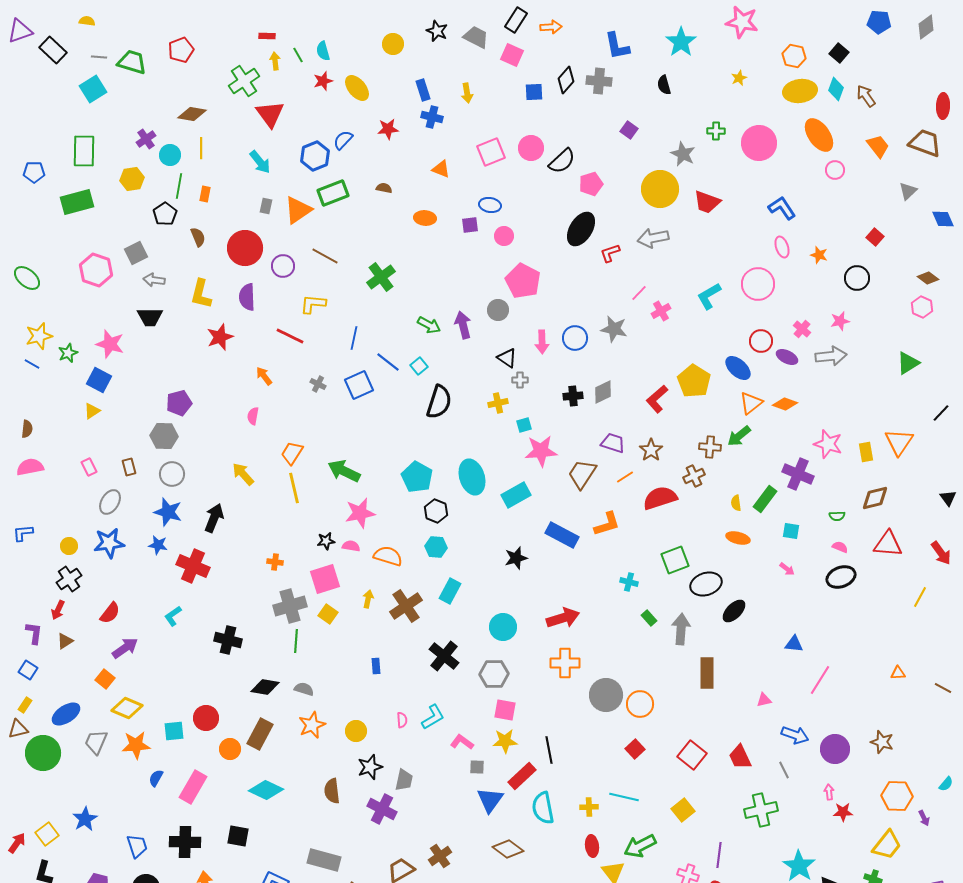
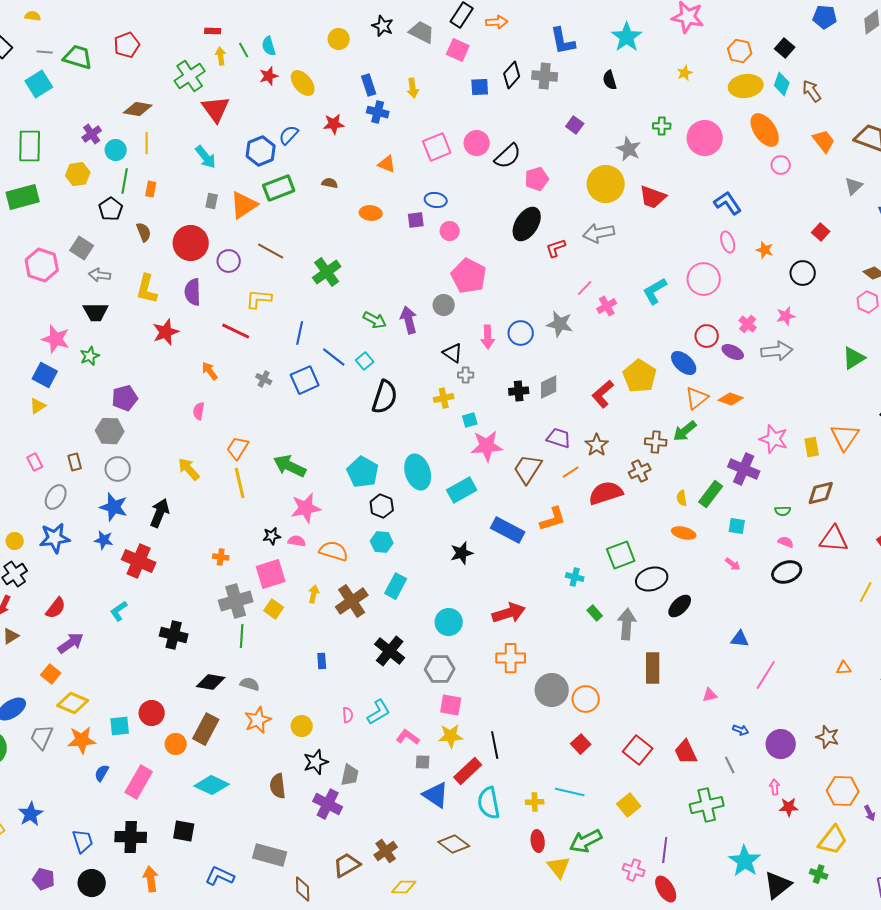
gray square: (136, 253) -> (82, 248), turned -30
green star: (68, 353) -> (90, 356), moved
blue arrow: (795, 735) -> (741, 730), size x0.6
blue triangle: (490, 800) -> (436, 795), turned -32

